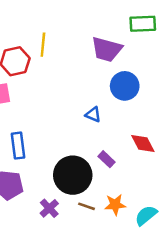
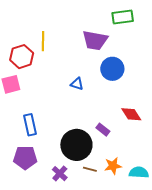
blue triangle: (93, 114) -> (77, 84), moved
cyan semicircle: (146, 215) -> (139, 172), turned 48

